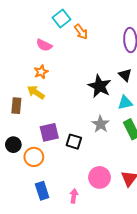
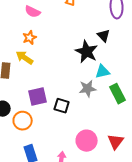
black triangle: (125, 75) -> (104, 36), moved
cyan triangle: (125, 103) -> (103, 72), moved
gray star: (101, 124) -> (88, 89), turned 30

